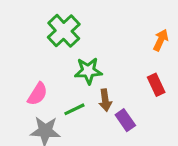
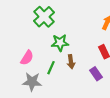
green line: (74, 109) -> (51, 68), turned -40
purple rectangle: (125, 120) -> (96, 74), moved

